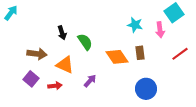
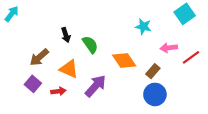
pink arrow: (160, 30) -> (169, 48), moved, turned 91
brown rectangle: (140, 53) -> (153, 71), moved, turned 48
brown arrow: (37, 54) -> (39, 57), turned 132
purple arrow: (90, 81) -> (96, 86), size x1.6

